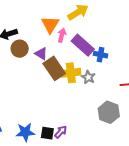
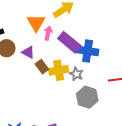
blue cross: (101, 55) -> (88, 51), size x1.5
brown rectangle: (54, 68) -> (42, 67), size x0.6
gray hexagon: (109, 112) -> (87, 97), moved

